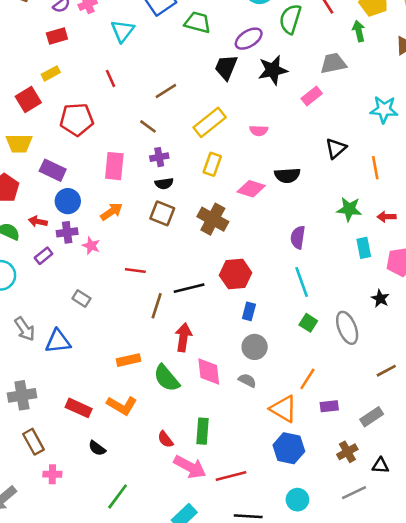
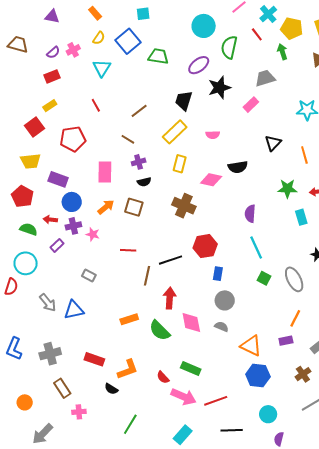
black trapezoid: (226, 67) -> (184, 101), moved
brown square: (162, 213) -> (134, 207), moved
orange line: (307, 379) -> (295, 318), moved
orange L-shape: (122, 405) -> (128, 369), moved, turned -45
green rectangle: (202, 431) -> (191, 369), turned -66

